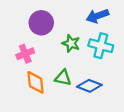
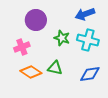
orange diamond: (36, 82) -> (31, 72), turned -50
blue diamond: (89, 86) -> (90, 74), moved, turned -30

